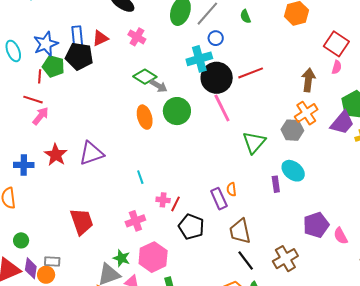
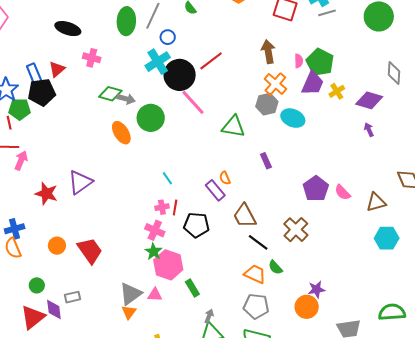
pink semicircle: (337, 67) -> (299, 61), moved
green triangle: (254, 142) -> (233, 127), turned -45
blue cross: (24, 165) -> (15, 229), moved
cyan ellipse: (293, 171) -> (293, 118), moved
cyan line: (140, 177) -> (167, 178), moved
pink cross: (135, 221) -> (155, 230), moved, turned -30
green star: (122, 258) -> (153, 252), moved, turned 30
orange circle: (46, 275) -> (57, 246), moved

